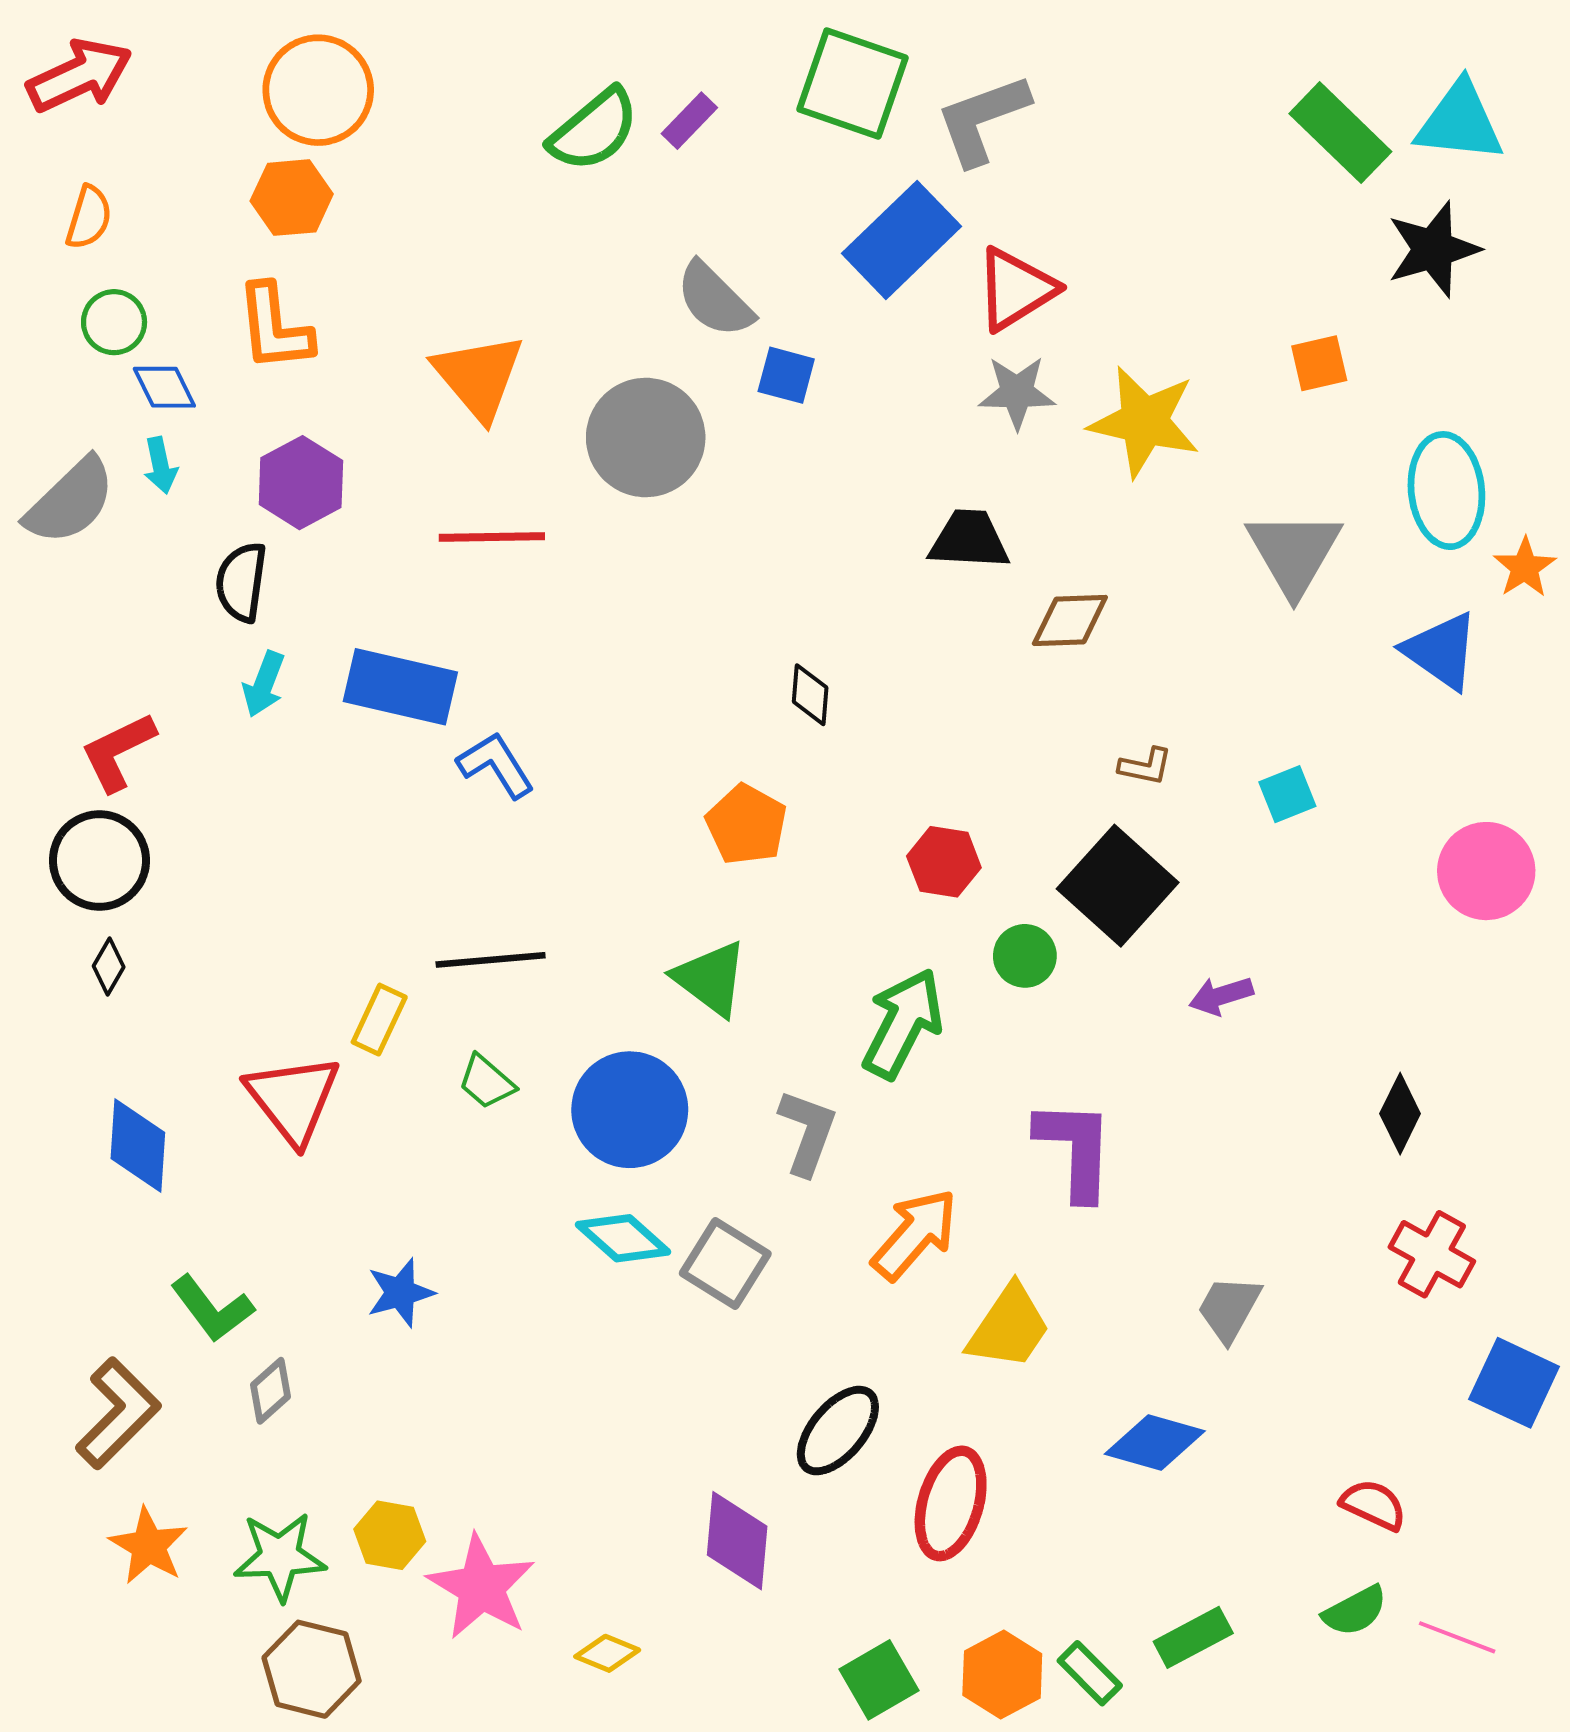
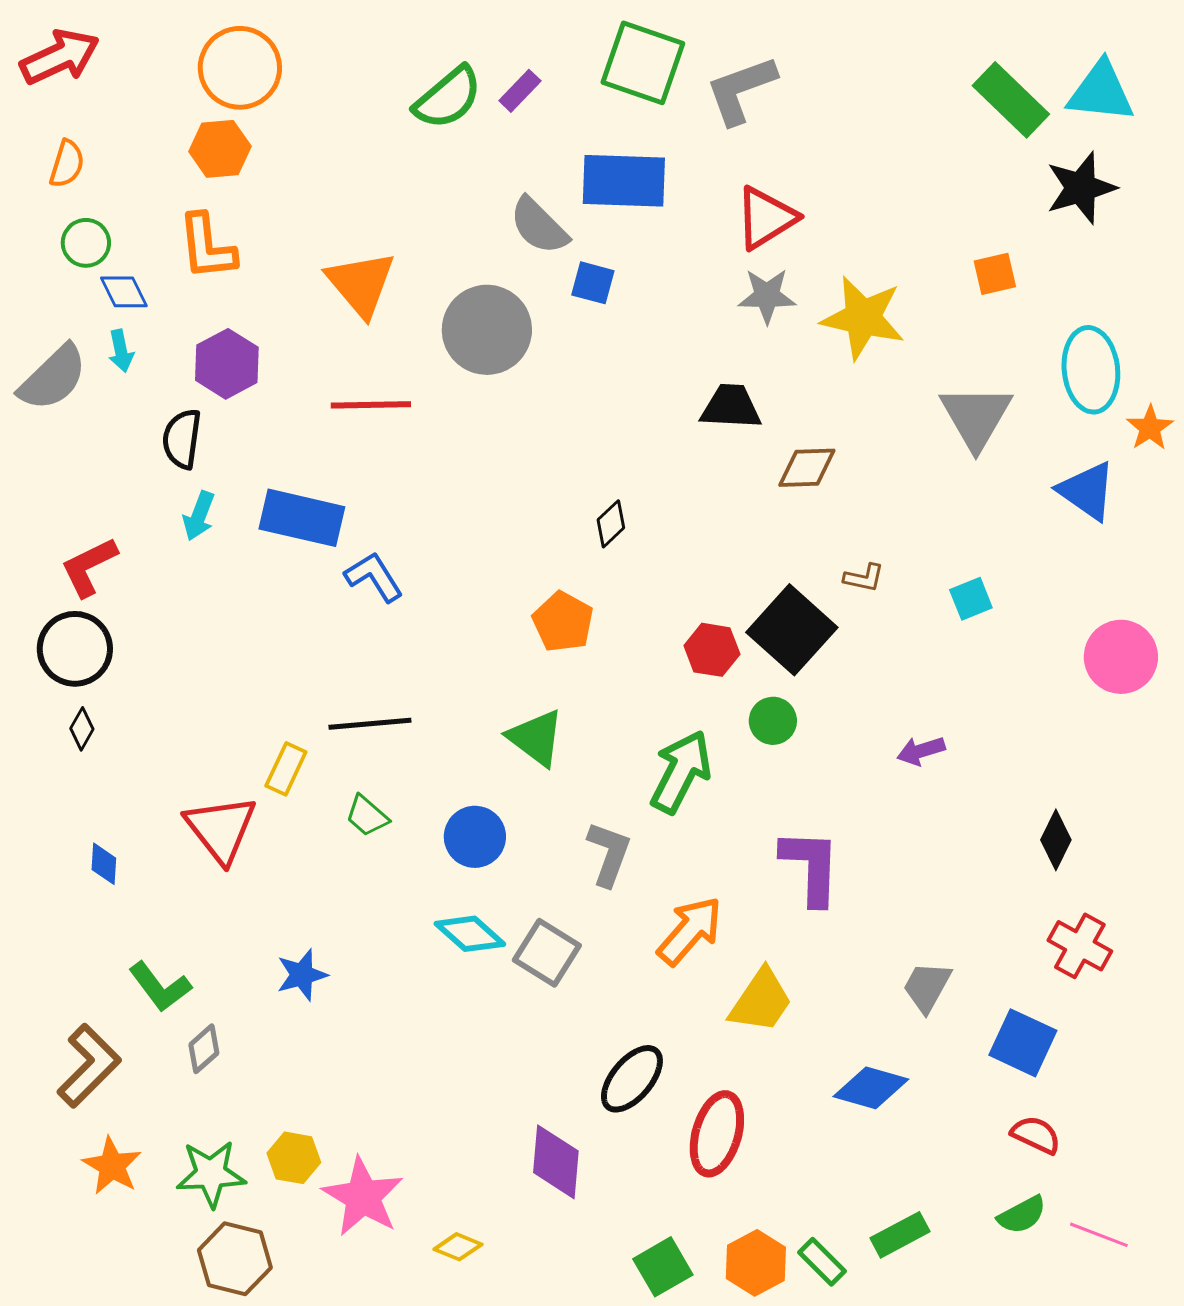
blue rectangle: (902, 240) -> (624, 181), moved, turned 46
black diamond: (810, 695) -> (611, 524), turned 42
black square: (1118, 886) -> (792, 630), moved
blue circle: (630, 1110) -> (475, 837), size x0.7
blue diamond: (138, 1145) -> (104, 864), size x0.6
blue square: (1514, 1383) -> (1023, 1043), moved

